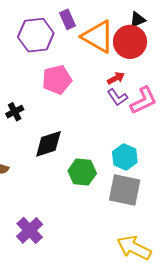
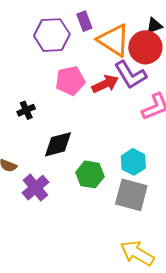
red arrow: (116, 78) -> (105, 84), moved, size x1.5
purple L-shape: (117, 97) -> (130, 75), moved, size x1.6
purple cross: (30, 230) -> (35, 188), moved

